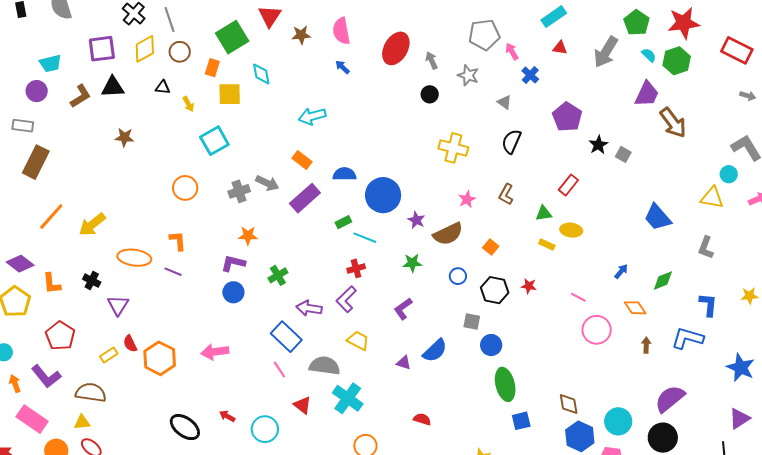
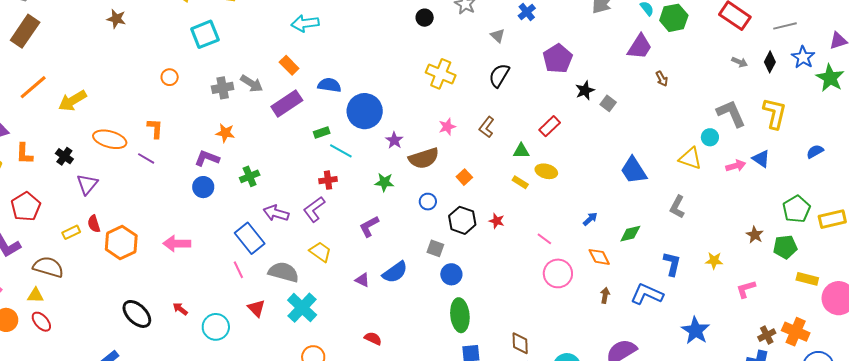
brown arrow: (673, 123) -> (662, 79), size x0.5
orange circle: (185, 188) -> (170, 77), size x0.7

